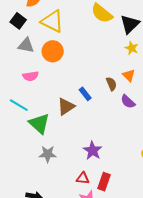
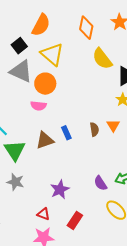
gray triangle: (26, 45) -> (21, 71), size x1.4
pink semicircle: (31, 76) -> (38, 106), moved
purple semicircle: (128, 102) -> (100, 183), moved
red rectangle: (104, 182) -> (75, 220), moved

